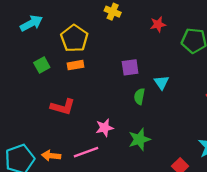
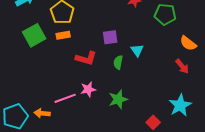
green square: (42, 65) -> (34, 35), size x1.6
red L-shape: (63, 107) -> (86, 58), moved
pink line: (86, 152) -> (65, 98), moved

